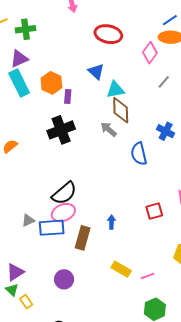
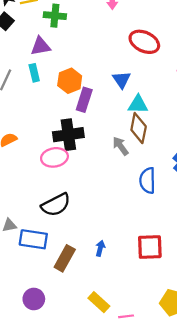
cyan rectangle: (19, 83) -> (34, 73), size x0.6
purple rectangle: (68, 96) -> (84, 100), size x1.5
red square: (154, 211) -> (150, 247), size x1.4
pink ellipse: (63, 213) -> (54, 157), moved

